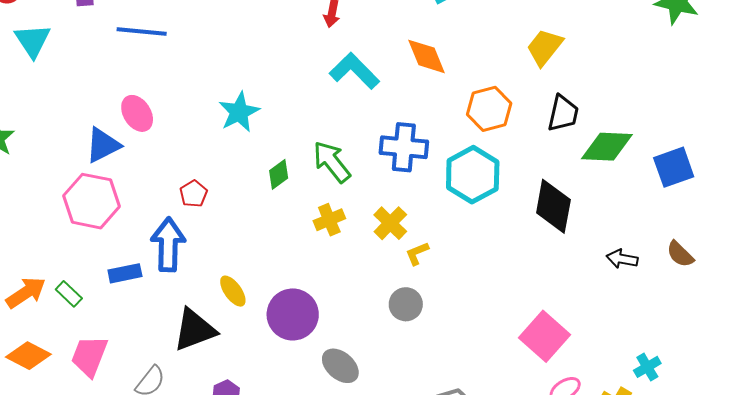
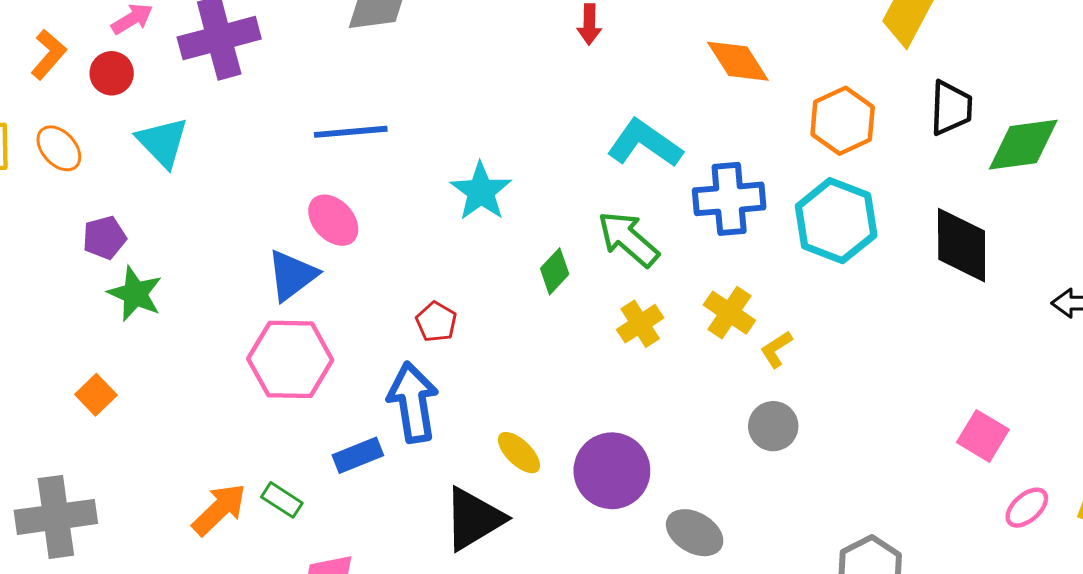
blue line: (142, 31) -> (351, 132), moved
cyan L-shape: (354, 71) -> (645, 143), moved
pink square: (545, 336) -> (983, 436), size x0.7

